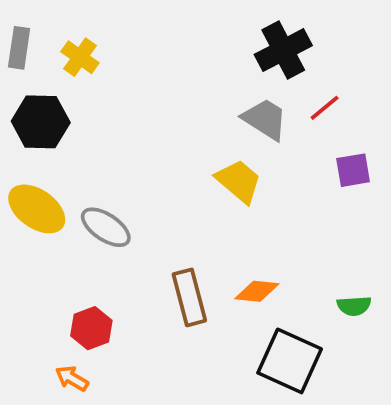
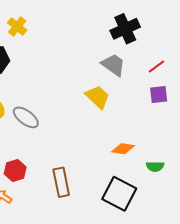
red line: (325, 108) -> (156, 66), moved
orange diamond: (257, 291) -> (123, 149), moved
brown rectangle: (189, 297) -> (61, 182), moved

